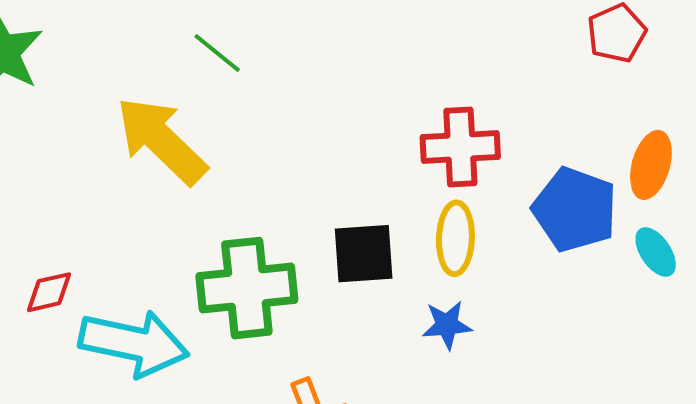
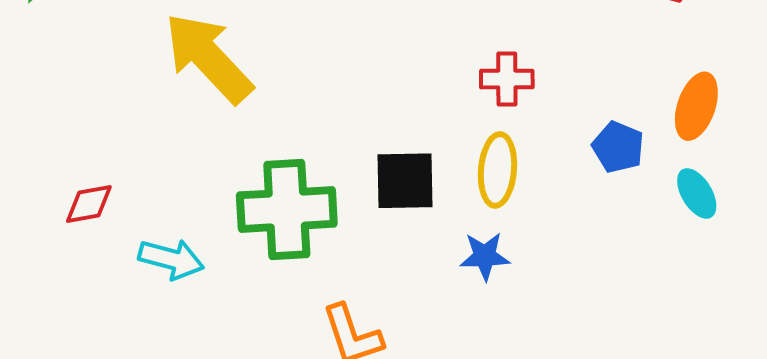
red cross: (460, 147) -> (507, 79), size x0.7
blue pentagon: (575, 210) -> (618, 147), size x0.6
cyan arrow: (134, 343) -> (171, 259), size x0.6

